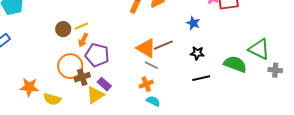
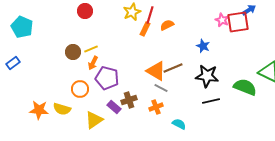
black star: (197, 53) -> (207, 76), size x1.6
orange circle: (70, 66) -> (80, 89), size x0.7
brown cross: (82, 77) -> (129, 100), moved
yellow triangle: (95, 95) -> (94, 120), moved
yellow semicircle: (52, 99) -> (62, 109), moved
cyan semicircle: (153, 101) -> (179, 124), moved

